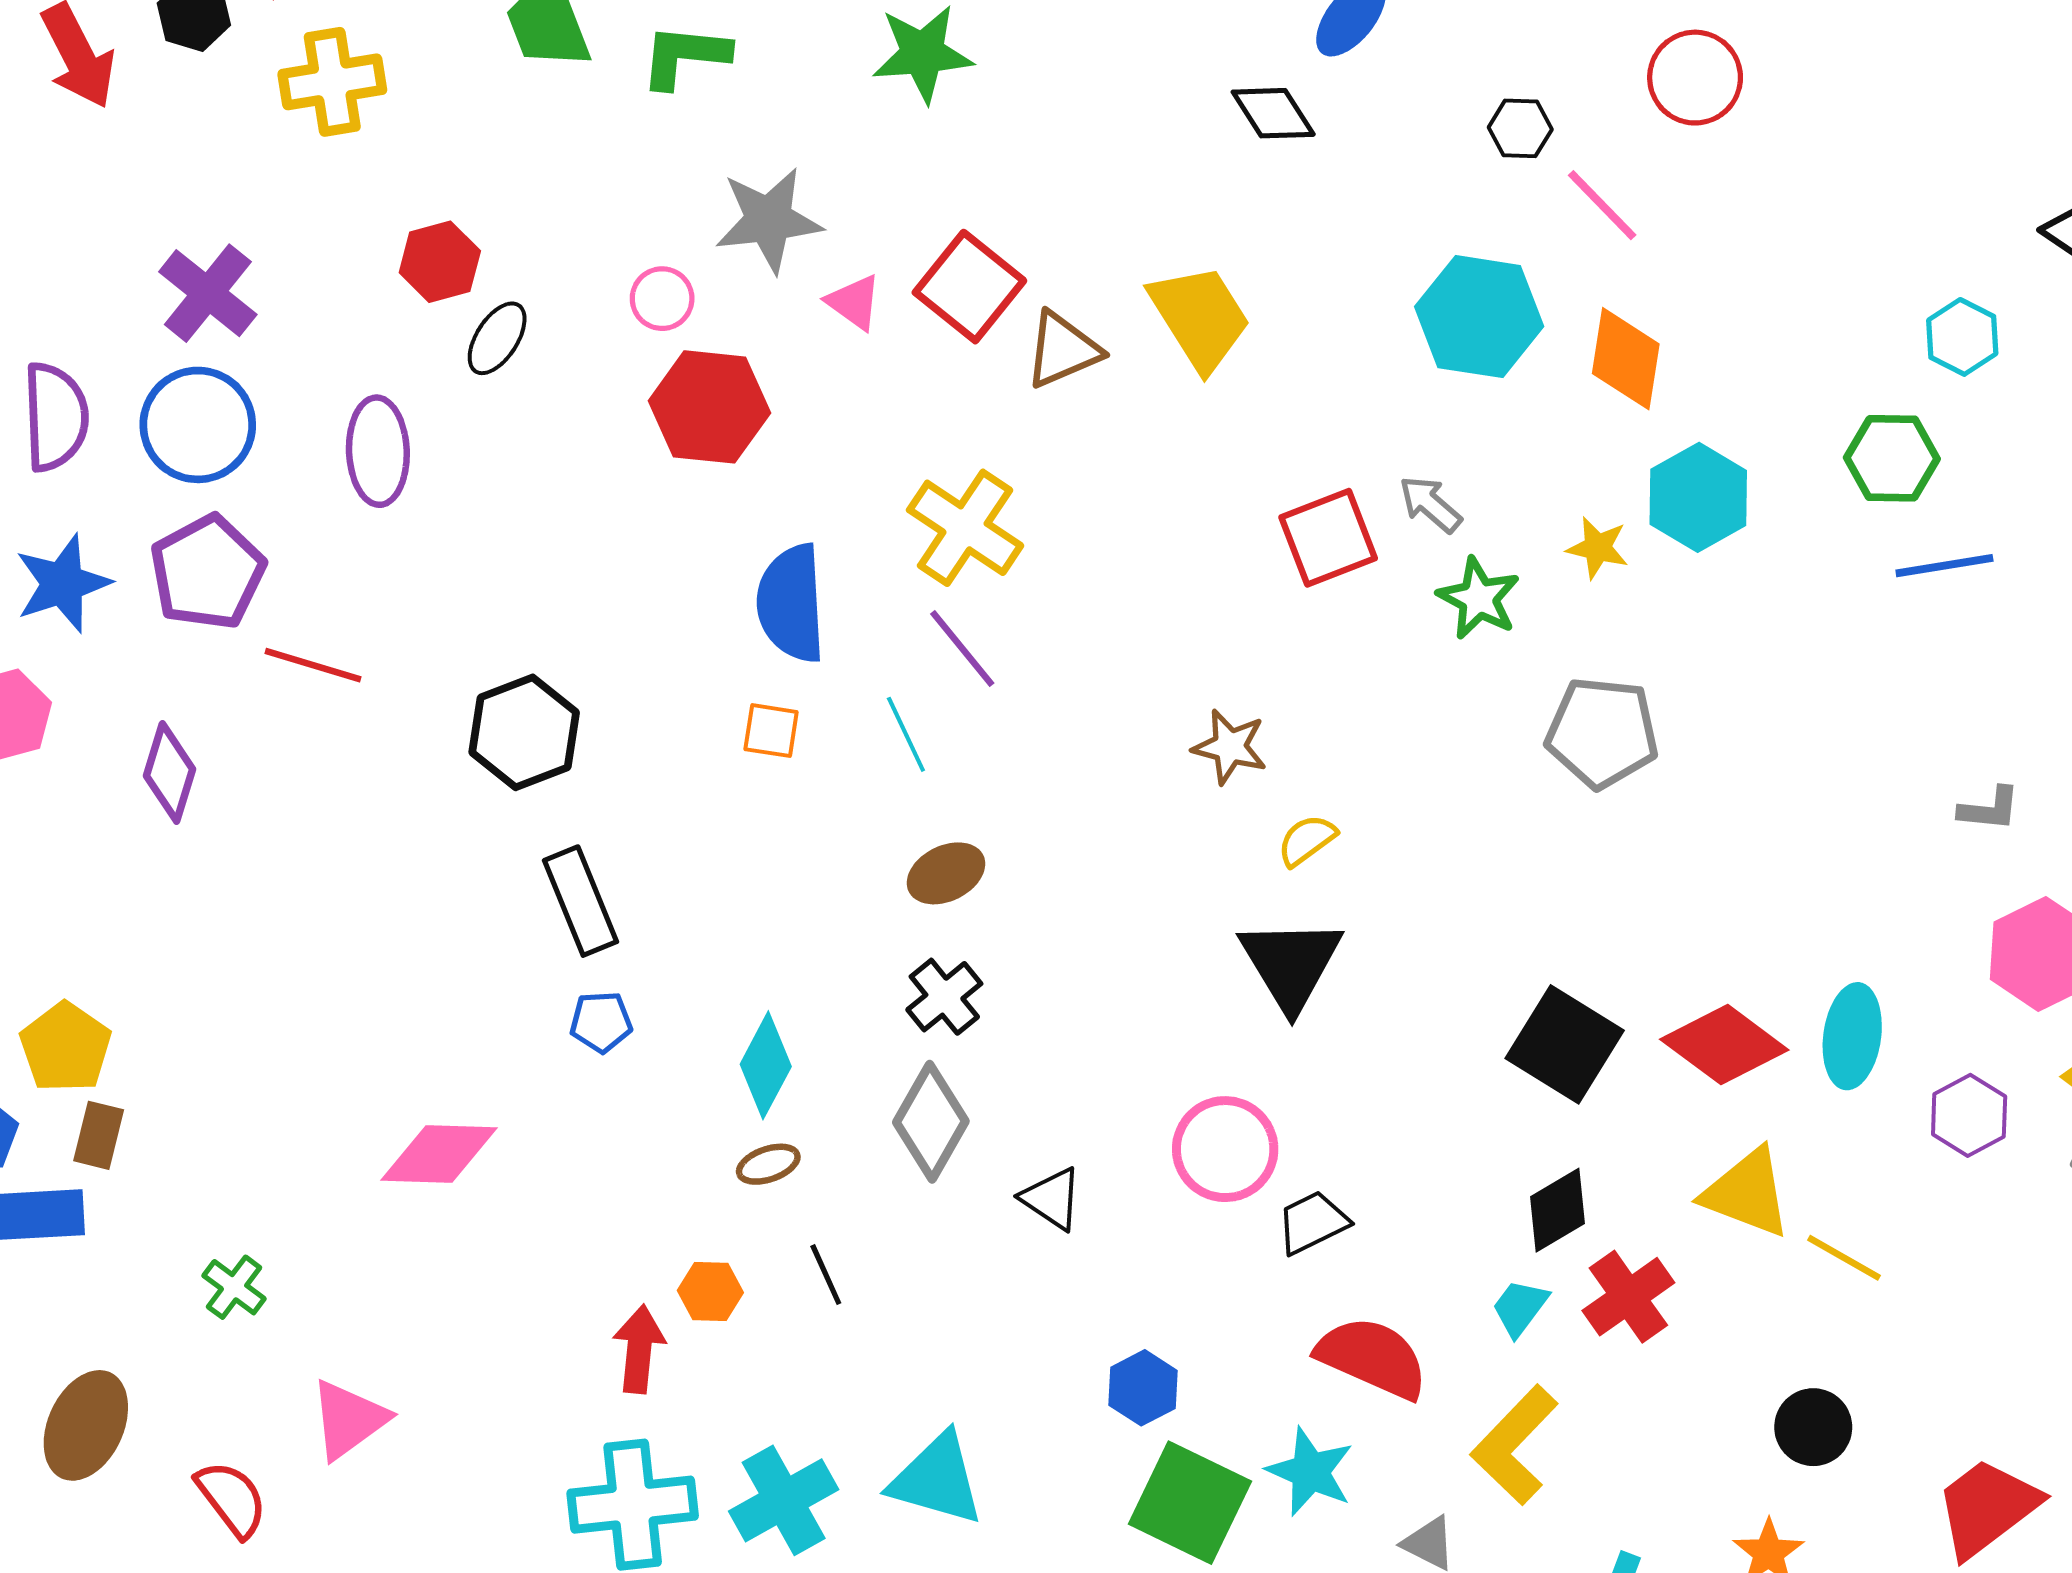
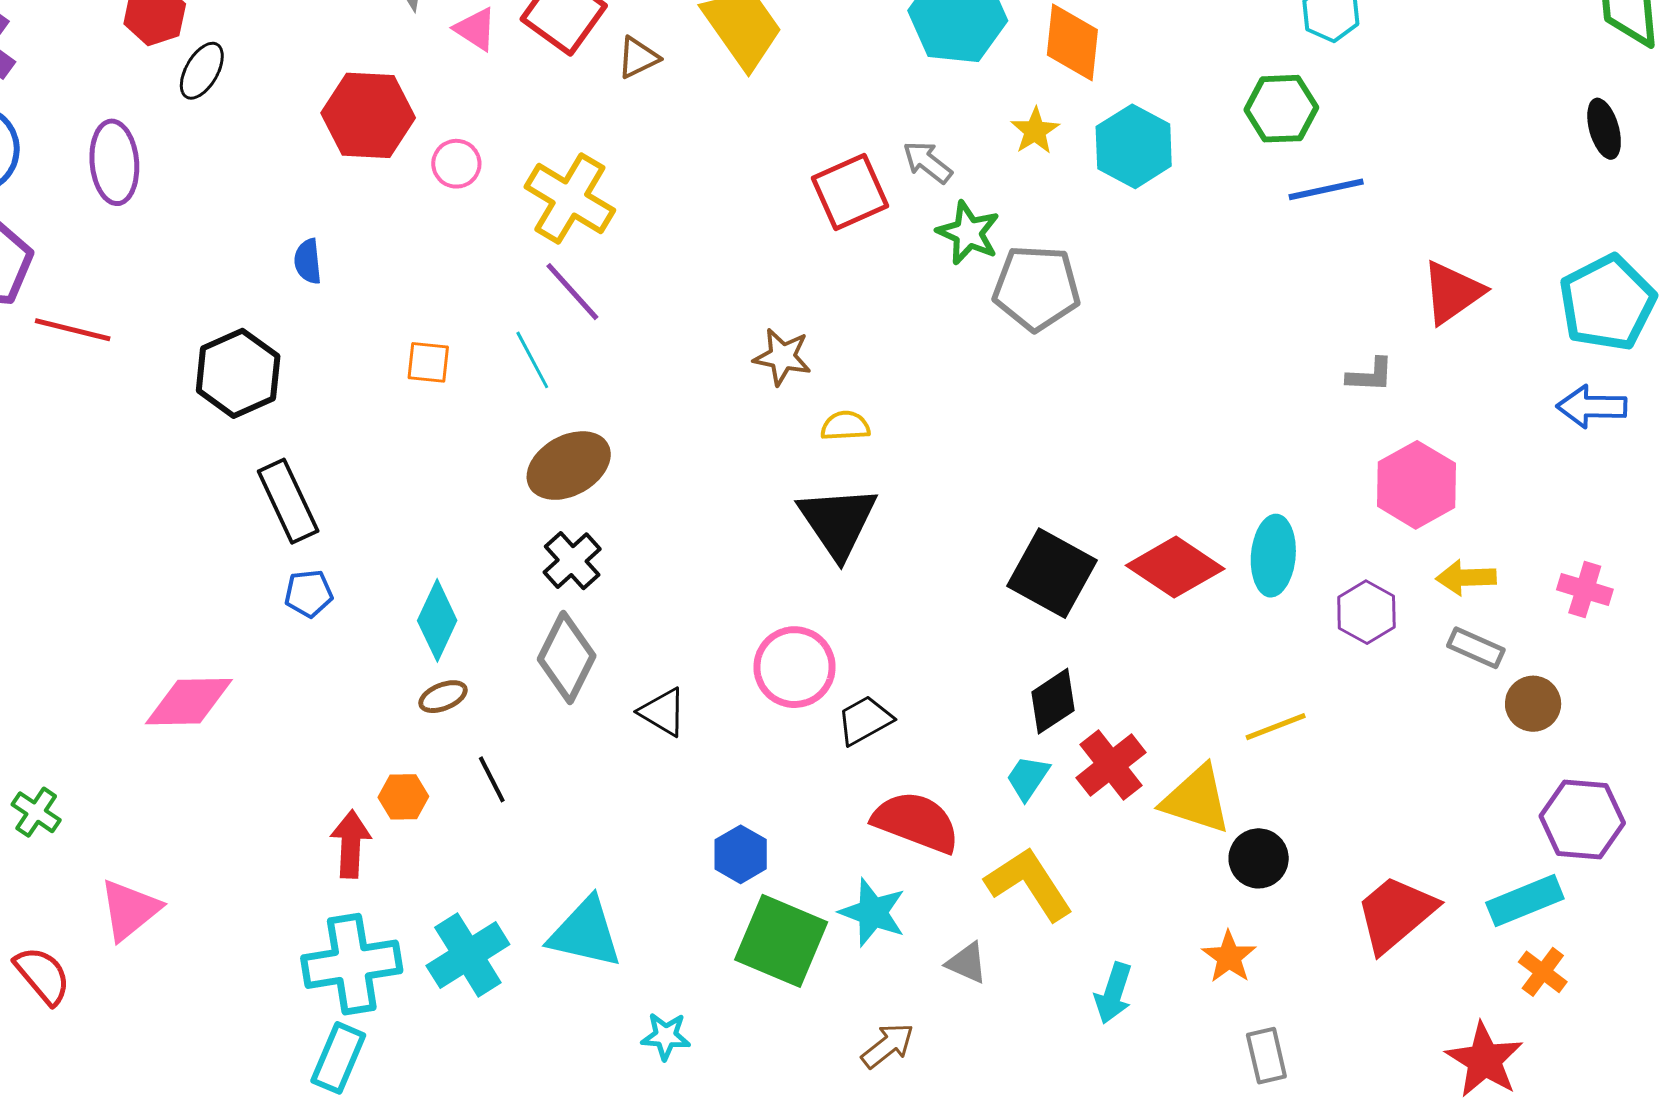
pink circle: (662, 299) -> (456, 164), moved
brown triangle: (1063, 350) -> (638, 58), size x0.7
yellow star: (1598, 548) -> (1035, 131), moved, turned 30
blue semicircle: (791, 603) -> (308, 261), moved, size x0.5
gray pentagon: (1602, 733) -> (1036, 288), moved
yellow semicircle: (1307, 840) -> (845, 426), turned 36
brown ellipse: (946, 873) -> (569, 466), size x1.4
yellow triangle: (1747, 1193) -> (1196, 799), moved
yellow line: (1844, 1258) -> (1276, 727), turned -48
yellow L-shape: (1515, 1445) -> (1029, 884), turned 106

